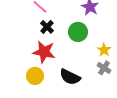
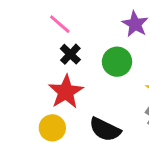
red star: (44, 52) -> (66, 92), turned 30

